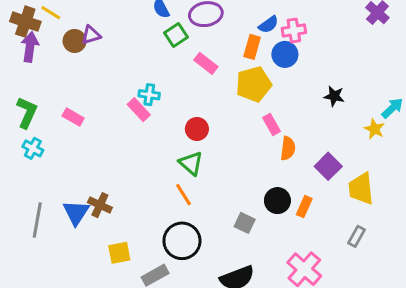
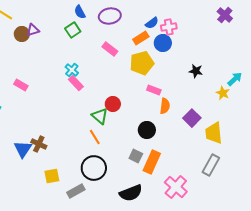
green square: (176, 35) -> (73, 30), moved
orange rectangle: (252, 47) -> (141, 38), turned 42
cyan cross: (149, 95) -> (72, 70), turned 32
pink rectangle: (139, 110) -> (76, 83), moved
pink rectangle: (271, 125) -> (154, 90), turned -40
red circle: (197, 129) -> (113, 104), moved
black circle: (277, 201) -> (147, 130), moved
orange rectangle: (304, 207) -> (152, 162), moved, size x1.6
gray rectangle: (357, 236) -> (211, 165), size x1.5

